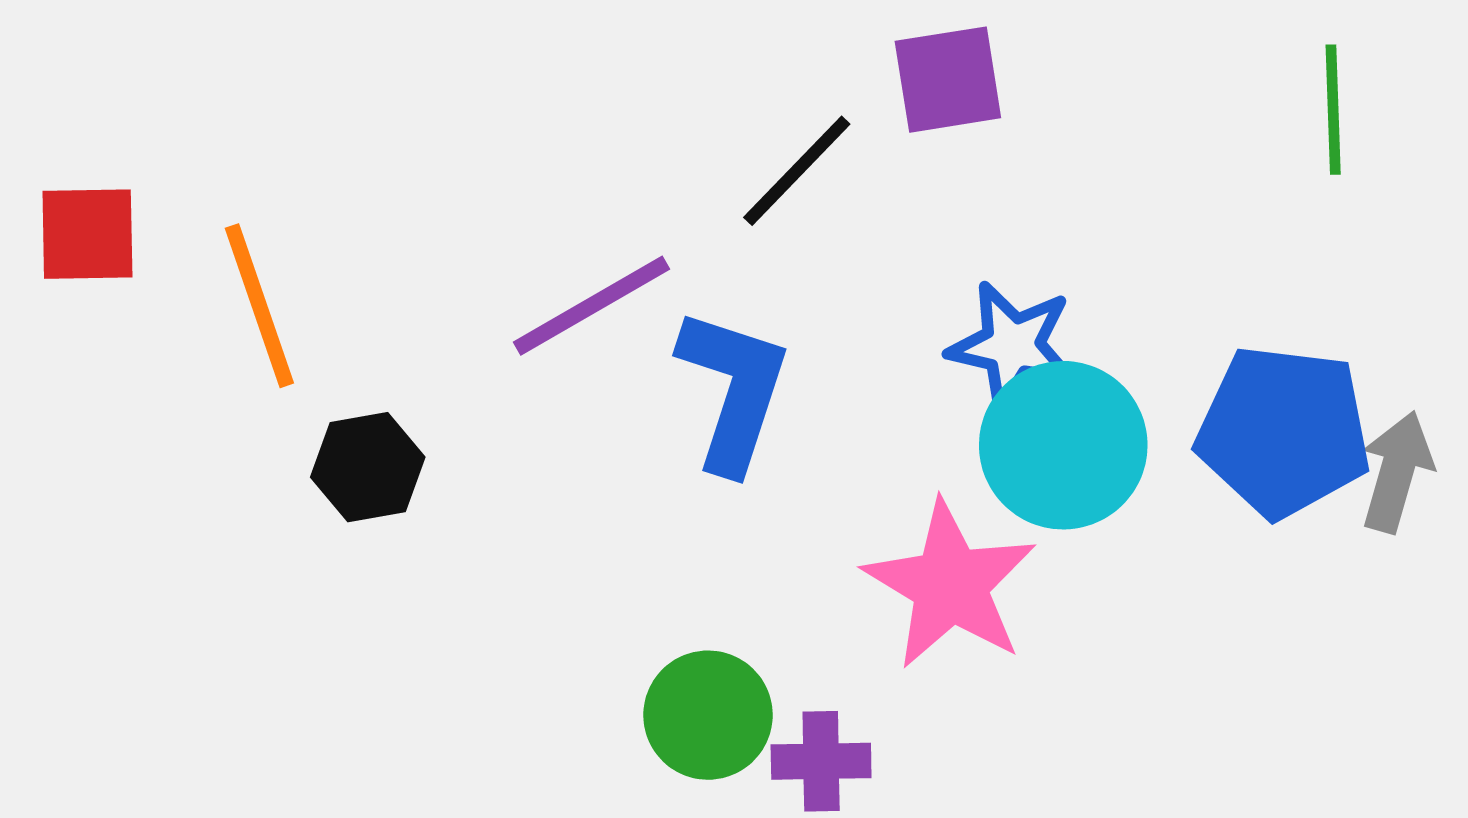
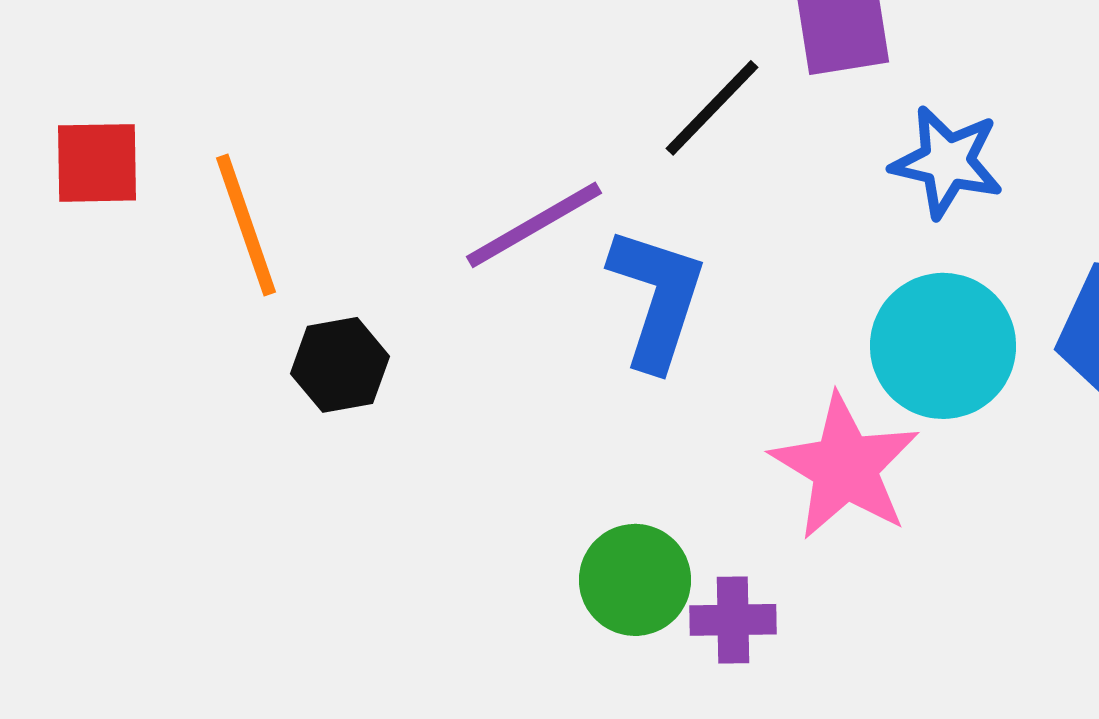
blue star: (1012, 346) -> (947, 162), moved

